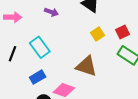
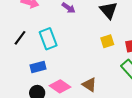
brown triangle: (86, 66) -> (89, 85), moved, size x0.7

